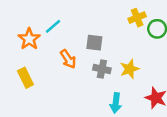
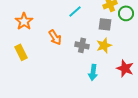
cyan line: (53, 26) -> (75, 11), moved
gray square: (94, 43) -> (105, 24), moved

